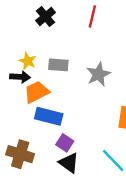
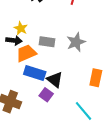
gray rectangle: (58, 65) -> (47, 42), moved
black triangle: (69, 163) -> (55, 80), moved

